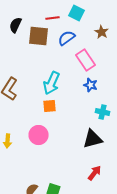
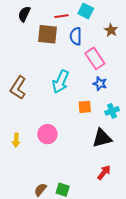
black semicircle: (16, 25) -> (24, 14), moved
blue semicircle: (67, 38) -> (76, 36), turned -54
orange square: (50, 106) -> (85, 107), moved
cyan cross: (103, 112) -> (112, 111), turned -32

